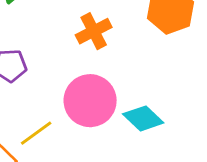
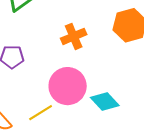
yellow line: (36, 133) -> (41, 113), moved

